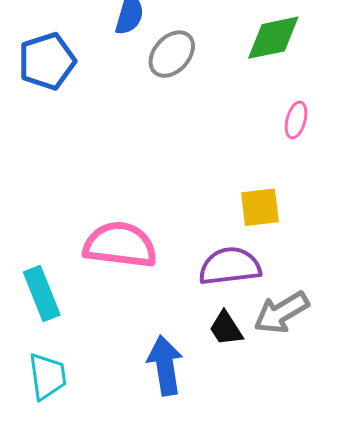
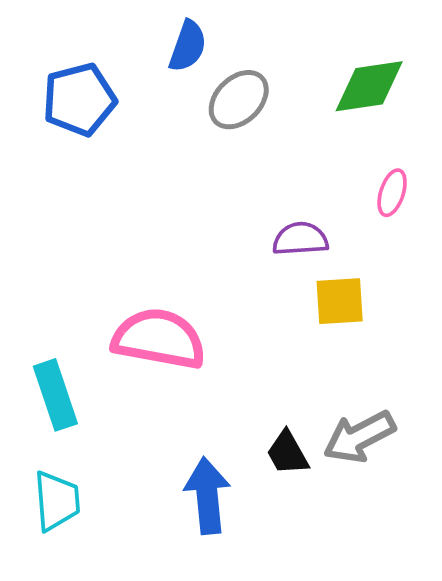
purple semicircle: (230, 266) -> (300, 239), moved, size x0.7

